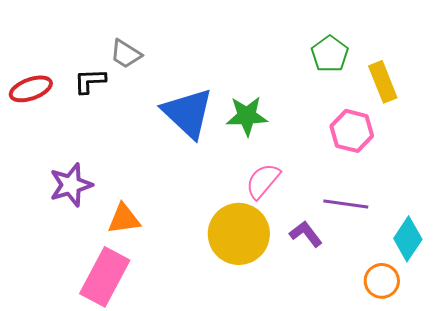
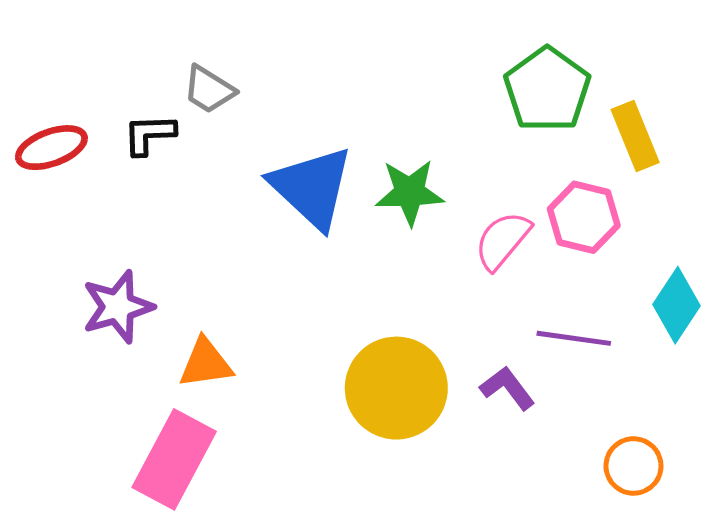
green pentagon: (330, 54) -> (547, 90), size x1.4
pink semicircle: (263, 181) -> (502, 240), moved
cyan diamond: (408, 239) -> (677, 305), moved

